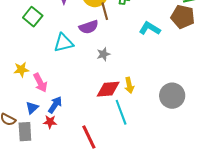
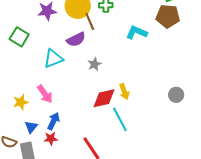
yellow star: (21, 70) -> (21, 102), moved
pink arrow: (40, 83) -> (45, 94), moved
gray circle: (172, 96) -> (176, 95), moved, size x0.6

